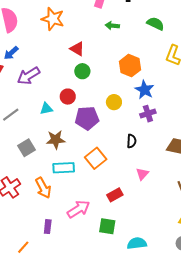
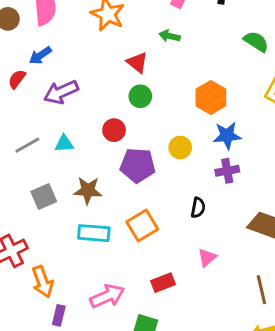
green arrow: (112, 26) -> (169, 36), moved
blue star: (145, 90) -> (227, 136), turned 30
cyan triangle: (46, 109) -> (64, 144), moved
orange arrow: (43, 188) -> (43, 282), moved

